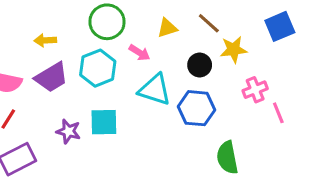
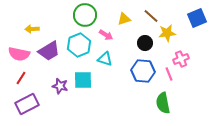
yellow arrow: (45, 40) -> (32, 29), moved
cyan triangle: (155, 90) -> (105, 59), moved, size x0.7
pink line: (278, 113) -> (169, 74), moved

